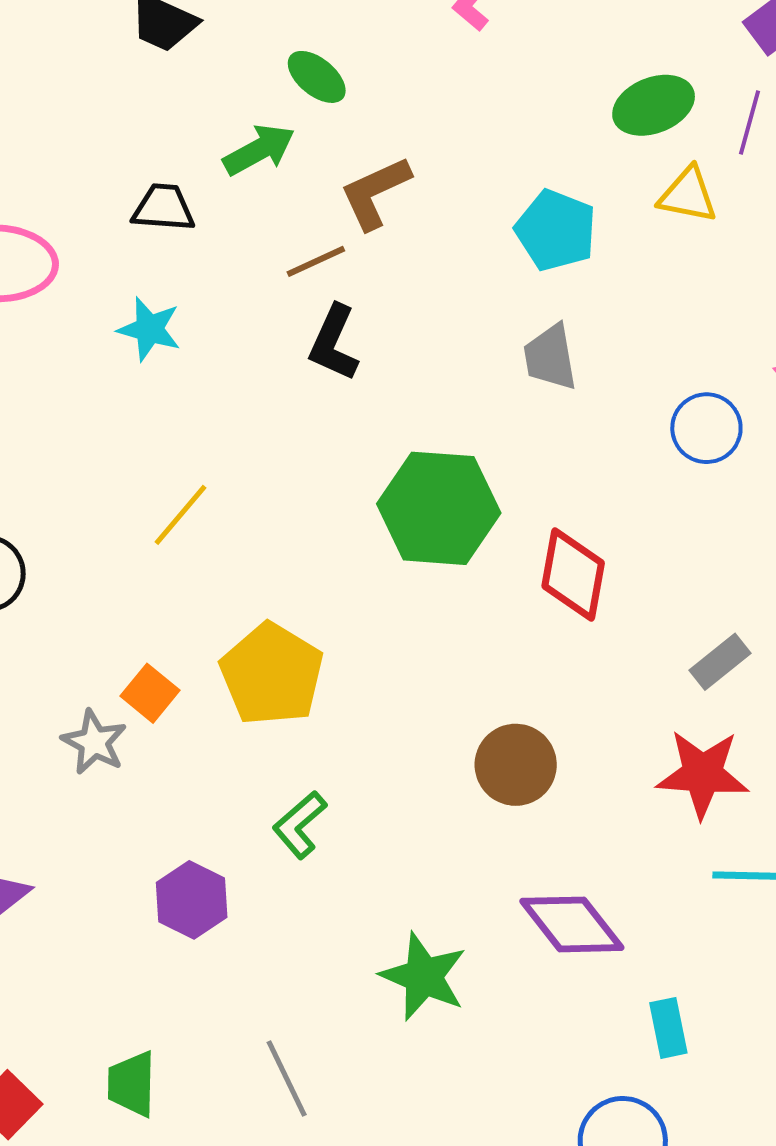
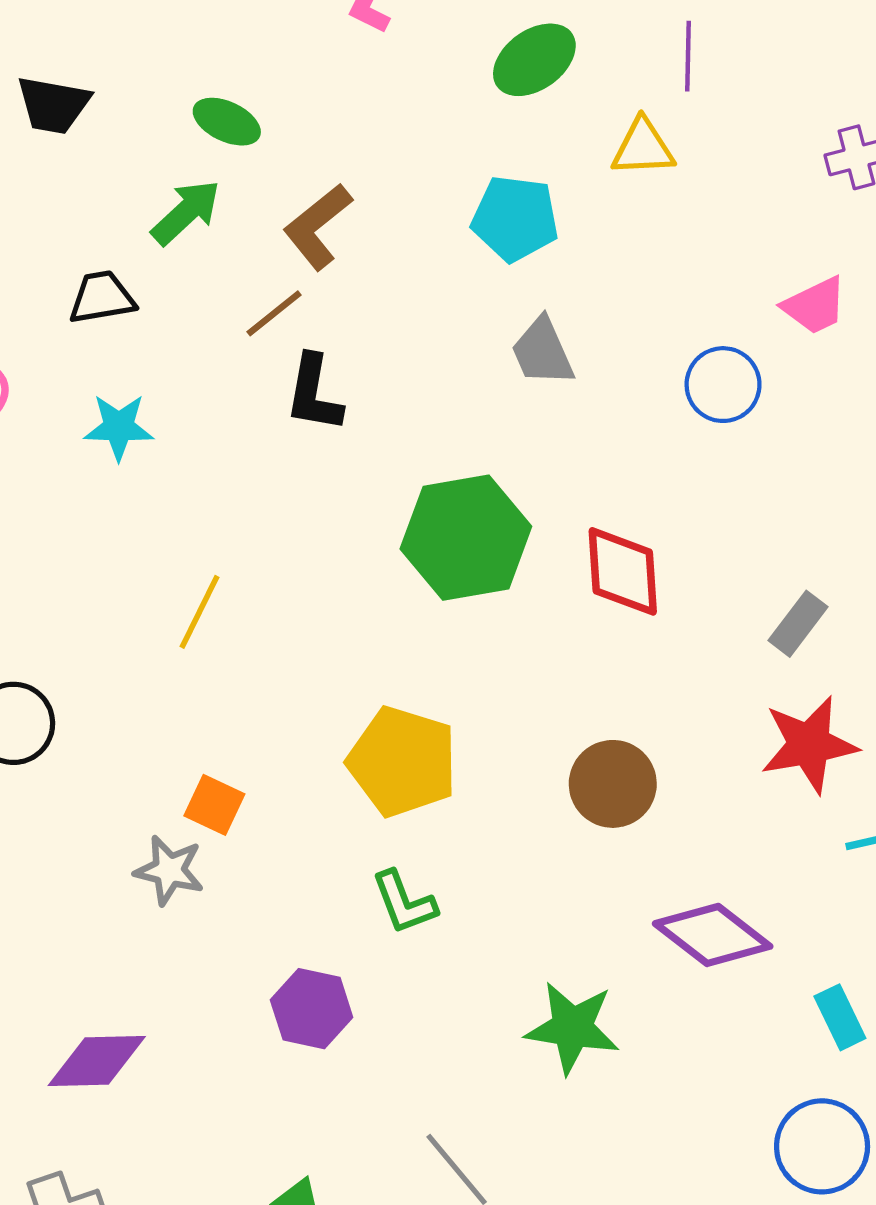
green ellipse: (654, 105) -> (534, 60), moved
yellow pentagon: (272, 674) -> (402, 762), moved
green L-shape: (300, 825) -> (404, 902), turned -56

